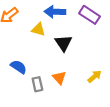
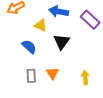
blue semicircle: (19, 67) -> (29, 47), moved
yellow arrow: (95, 76) -> (85, 77), turned -64

